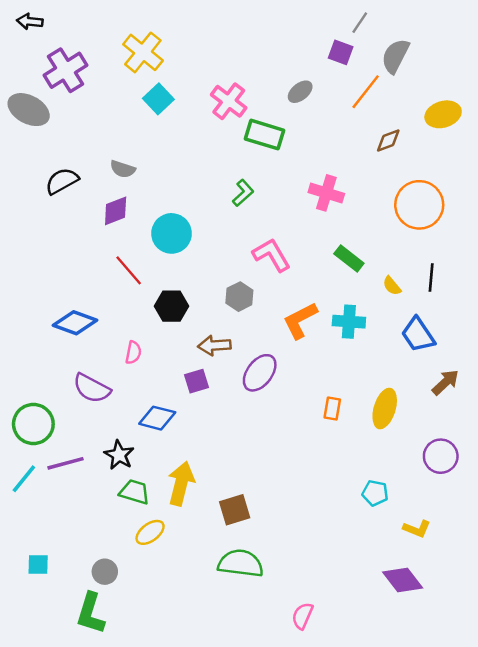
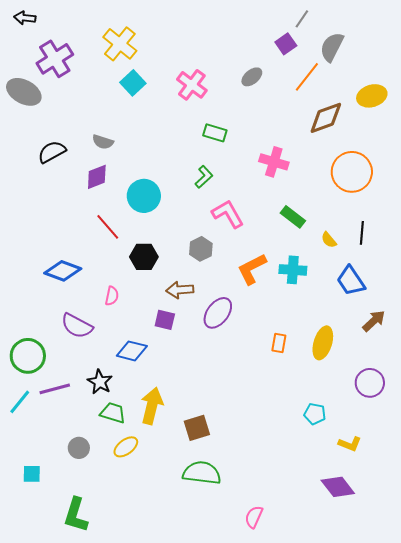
purple square: (341, 52) -> (286, 44), turned 35
green rectangle: (264, 135) -> (215, 133), moved, size x0.7
brown diamond: (388, 141) -> (326, 118), size x1.6
green L-shape: (243, 193) -> (204, 177), moved
purple square: (197, 381) -> (165, 320), turned 30
gray circle: (105, 572) -> (79, 448), moved

